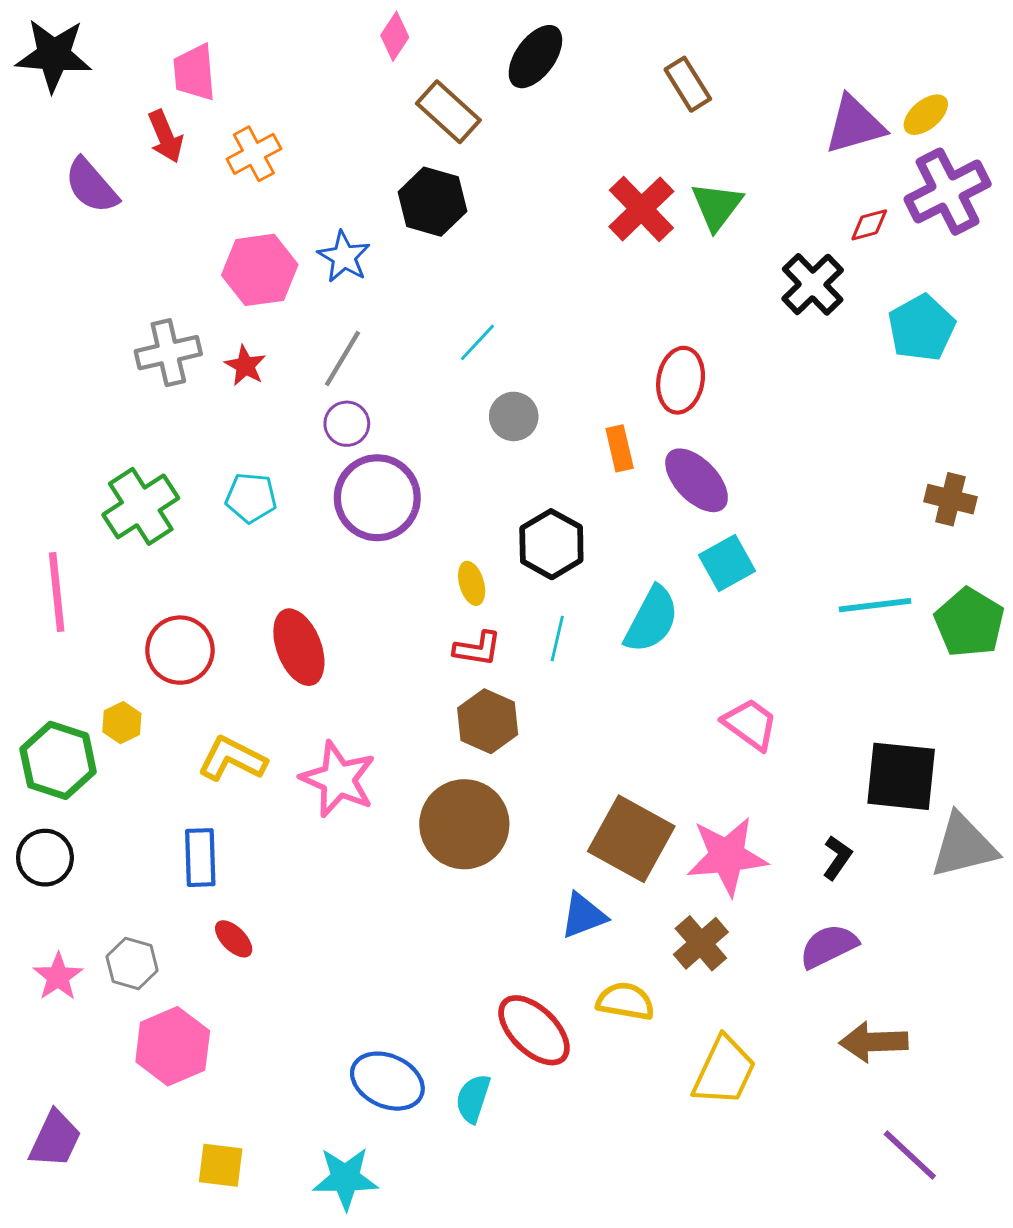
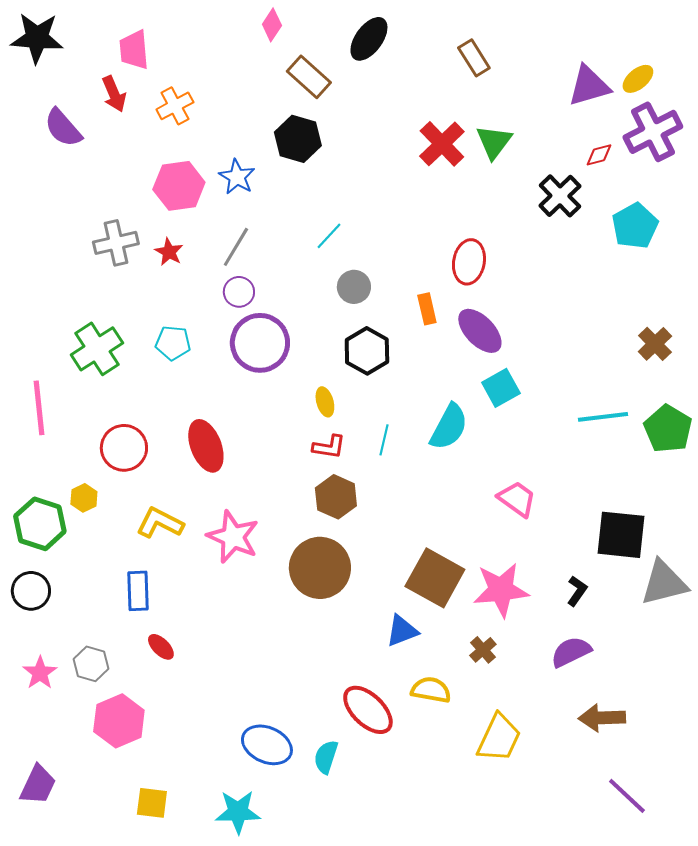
brown cross: (950, 499) -> (655, 344), turned 32
black hexagon: (551, 544) -> (367, 351), moved
brown cross: (701, 943) -> (483, 650), size x0.7

